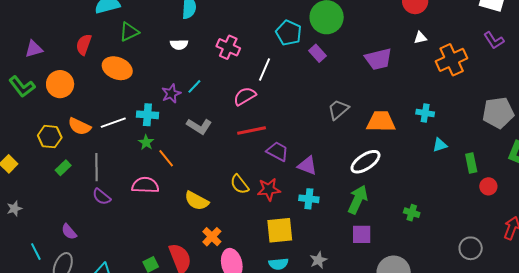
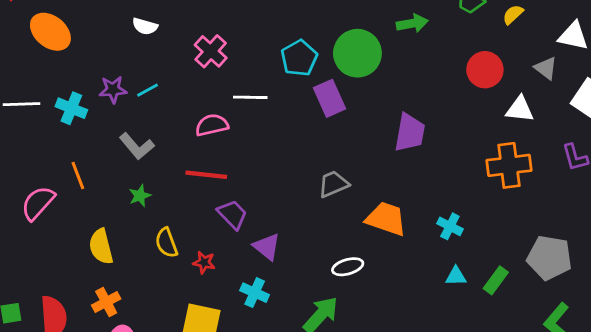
white triangle: (420, 38) -> (520, 109), moved, size x1.5
purple rectangle: (318, 53) -> (329, 98), size x1.4
purple trapezoid: (378, 59) -> (410, 133), turned -84
white line: (264, 69) -> (250, 97), turned 50
green star: (146, 142) -> (140, 196), moved
white ellipse: (365, 162) -> (348, 267), size x0.7
green rectangle: (471, 163) -> (496, 280), moved, turned 30
pink semicircle: (145, 185) -> (38, 203), turned -68
red star: (269, 189) -> (204, 262), size x0.7
yellow semicircle: (197, 201) -> (101, 246), turned 30

